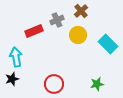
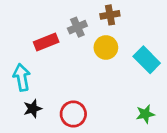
brown cross: (81, 11) -> (110, 15), turned 32
black star: (12, 79) -> (33, 109), moved
green star: (97, 84) -> (145, 114), moved

